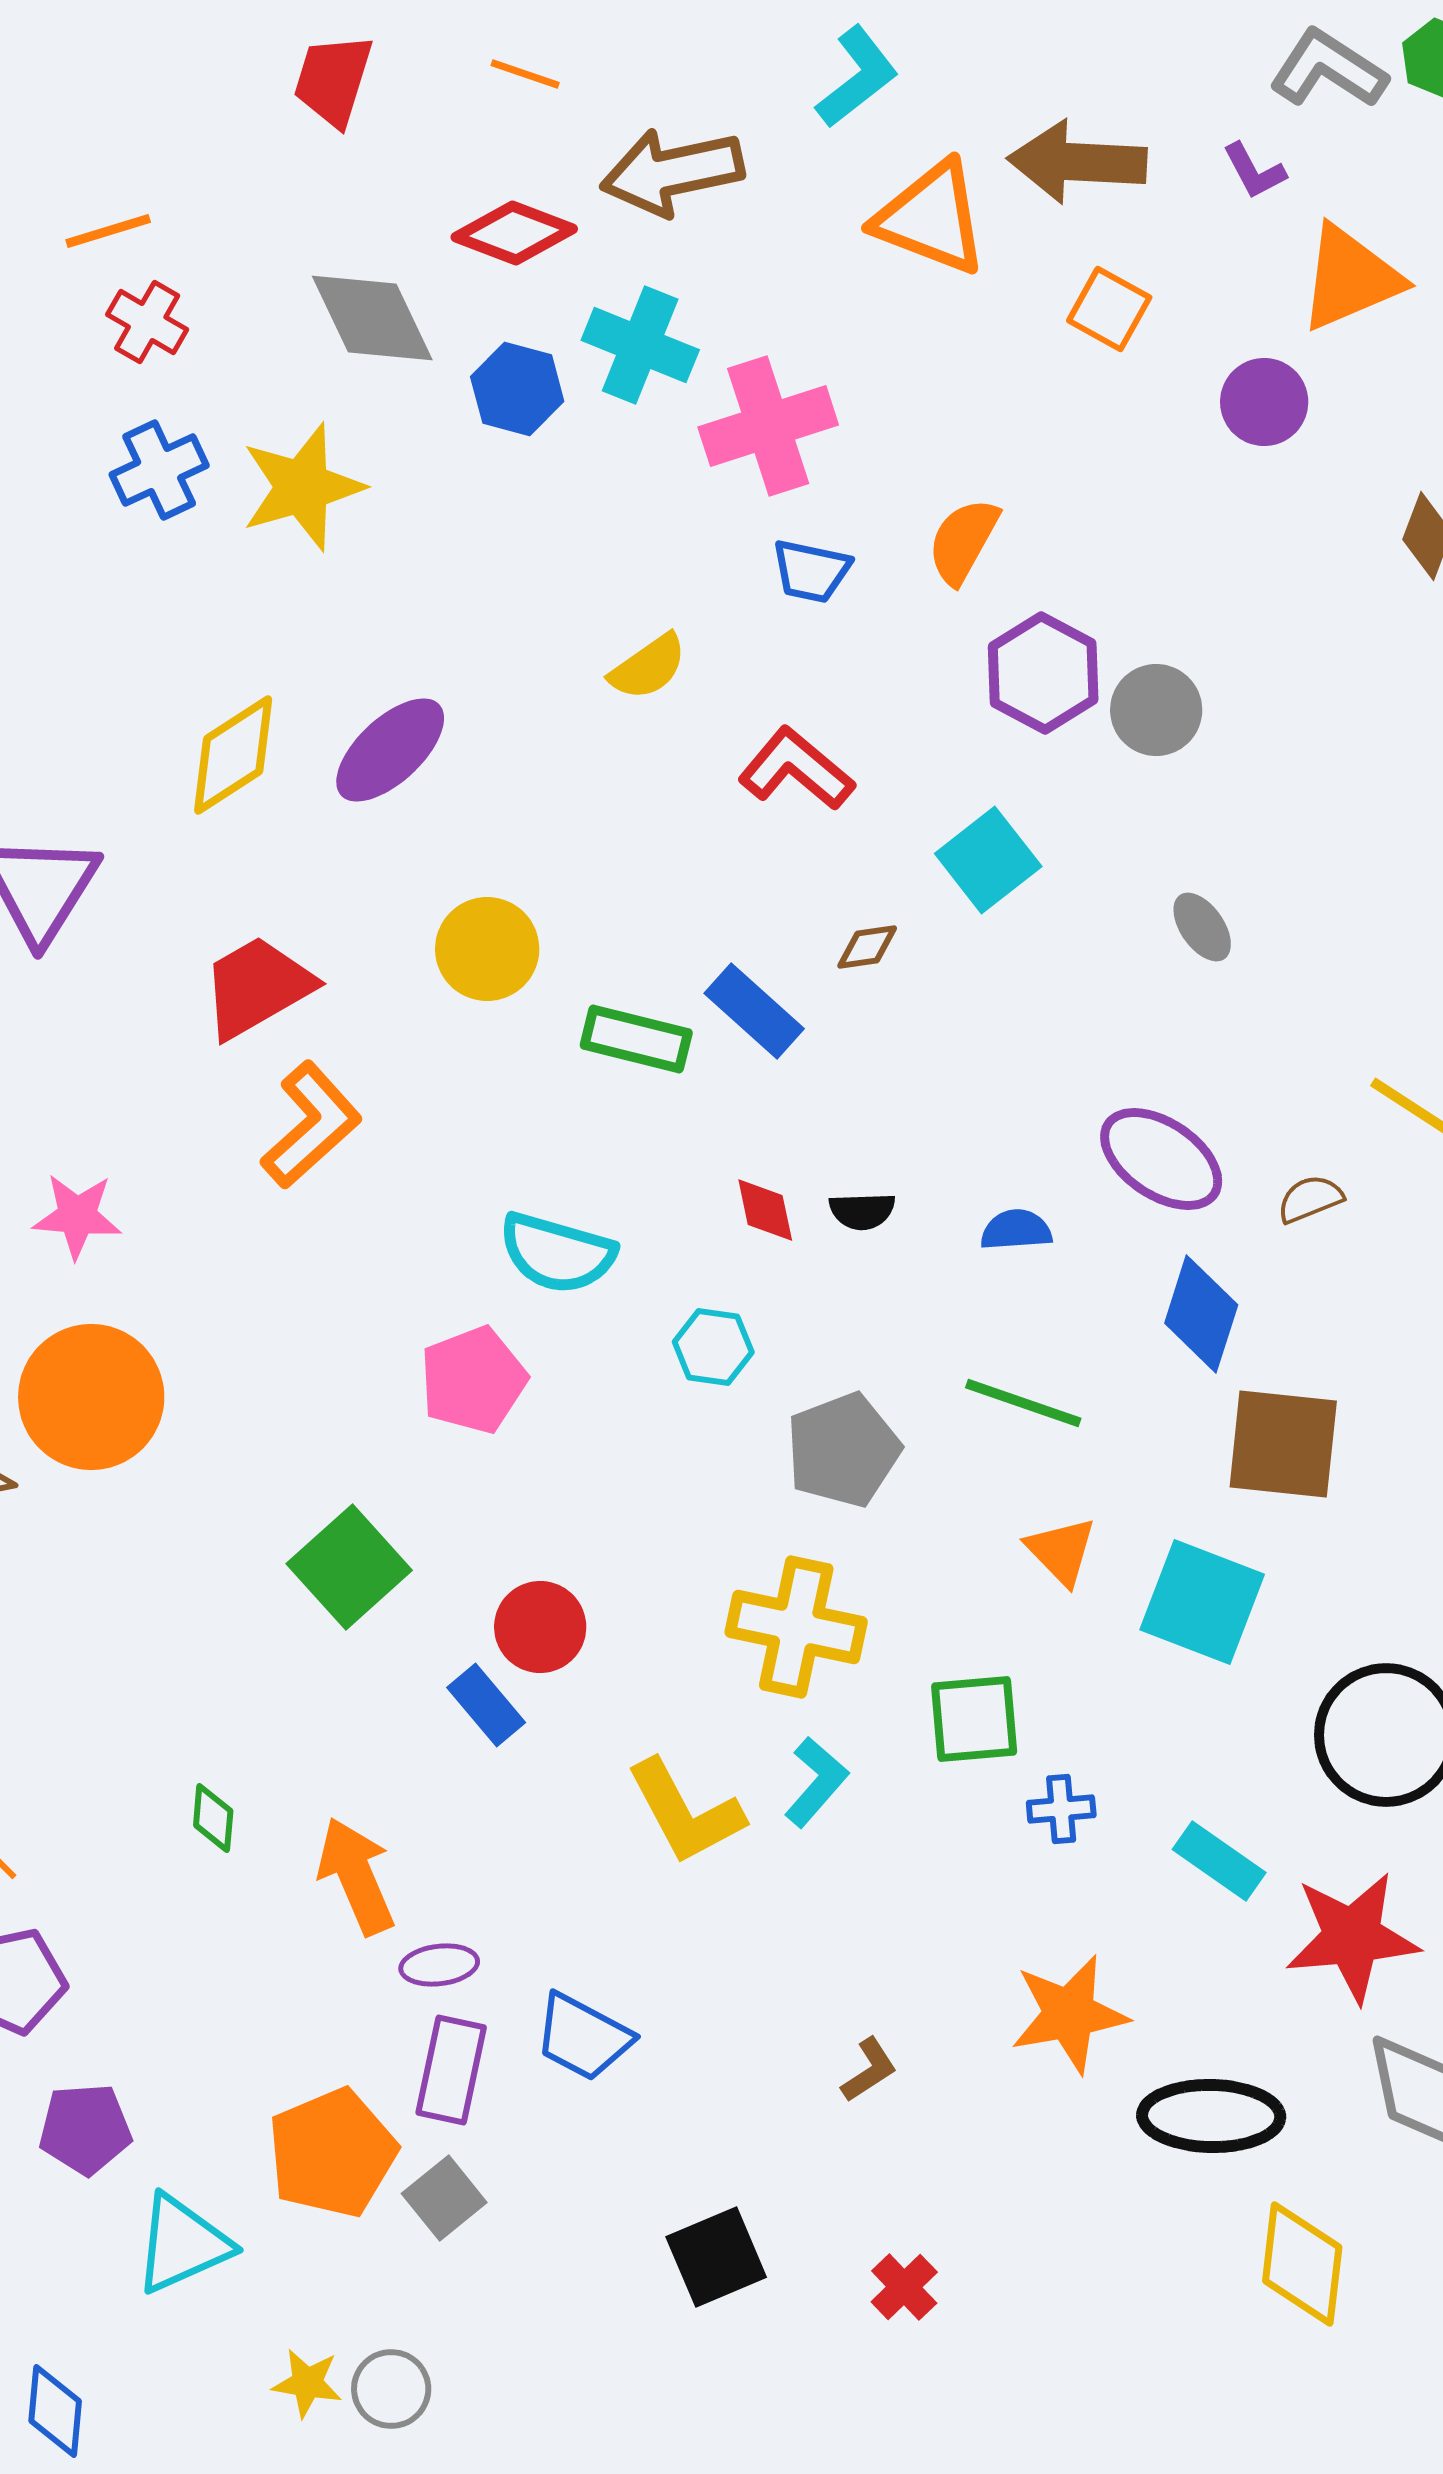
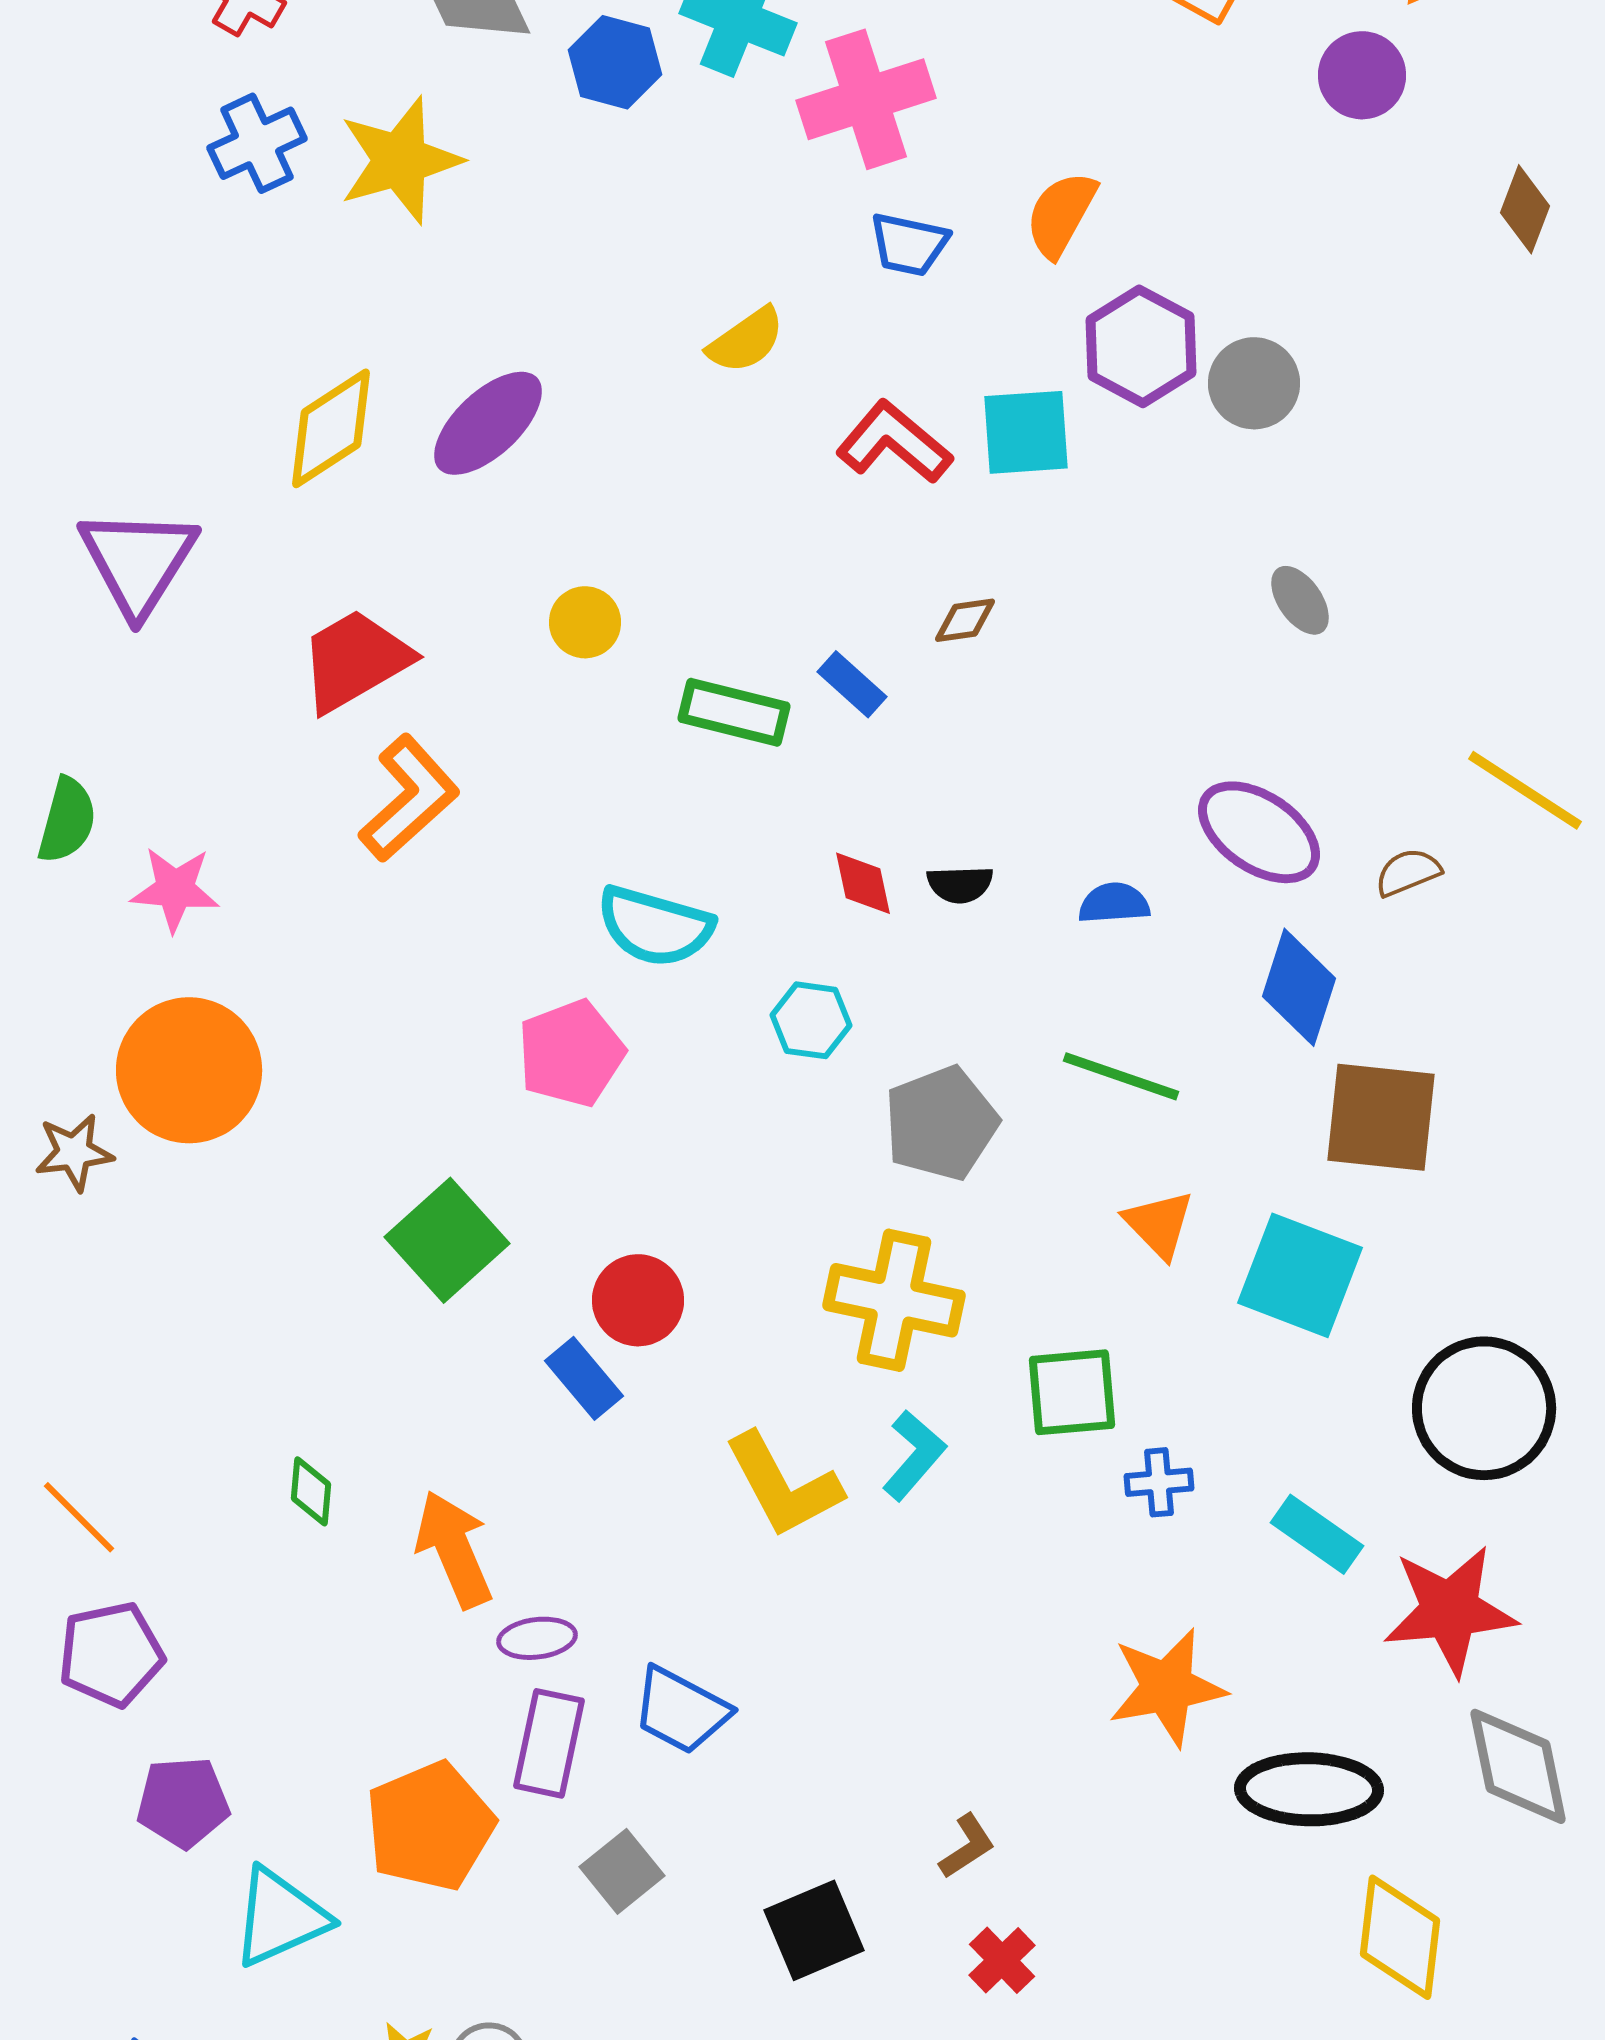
cyan square: (988, 860) -> (1026, 432), moved, turned 34
yellow circle: (487, 949) -> (585, 622), size x0.7
blue rectangle: (754, 1011) -> (852, 684), size x0.7
brown L-shape: (869, 2070) -> (967, 1846), moved
gray square: (444, 2198) -> (622, 1871), moved

